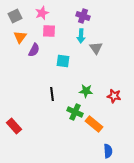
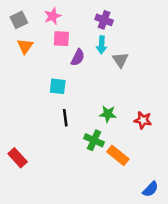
purple semicircle: (34, 50) -> (78, 57), moved
cyan square: (63, 61) -> (58, 86), moved
blue semicircle: (108, 151) -> (150, 189), moved, turned 48

